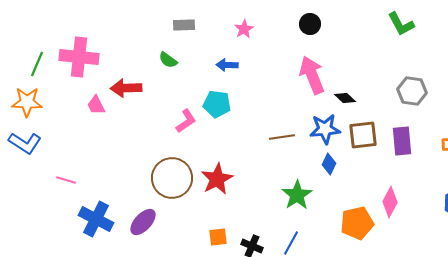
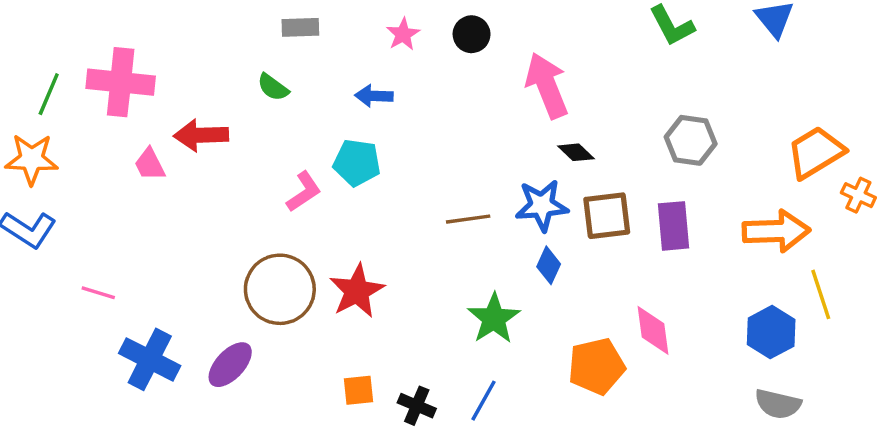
black circle: (310, 24) -> (472, 34), moved
pink arrow: (312, 75) -> (547, 86), moved
pink diamond: (390, 202) -> (653, 330), turned -36

